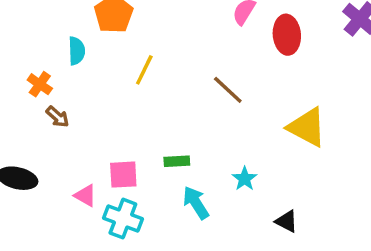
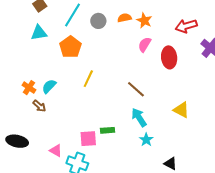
cyan semicircle: (77, 51) -> (49, 86), moved, turned -133
yellow triangle: (307, 127) -> (181, 110), size x0.7
pink square: (123, 175) -> (88, 139), moved
cyan arrow: (196, 203) -> (139, 117), moved

